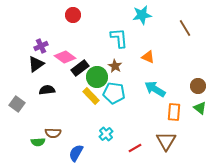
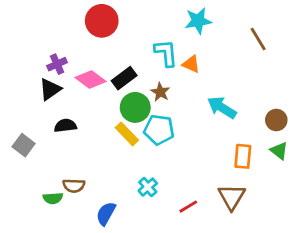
red circle: (73, 15) -> (102, 21), size x1.5
orange triangle: (148, 57) -> (191, 64), moved
black rectangle: (80, 68) -> (124, 78), moved
cyan arrow: (155, 89) -> (222, 107), moved

